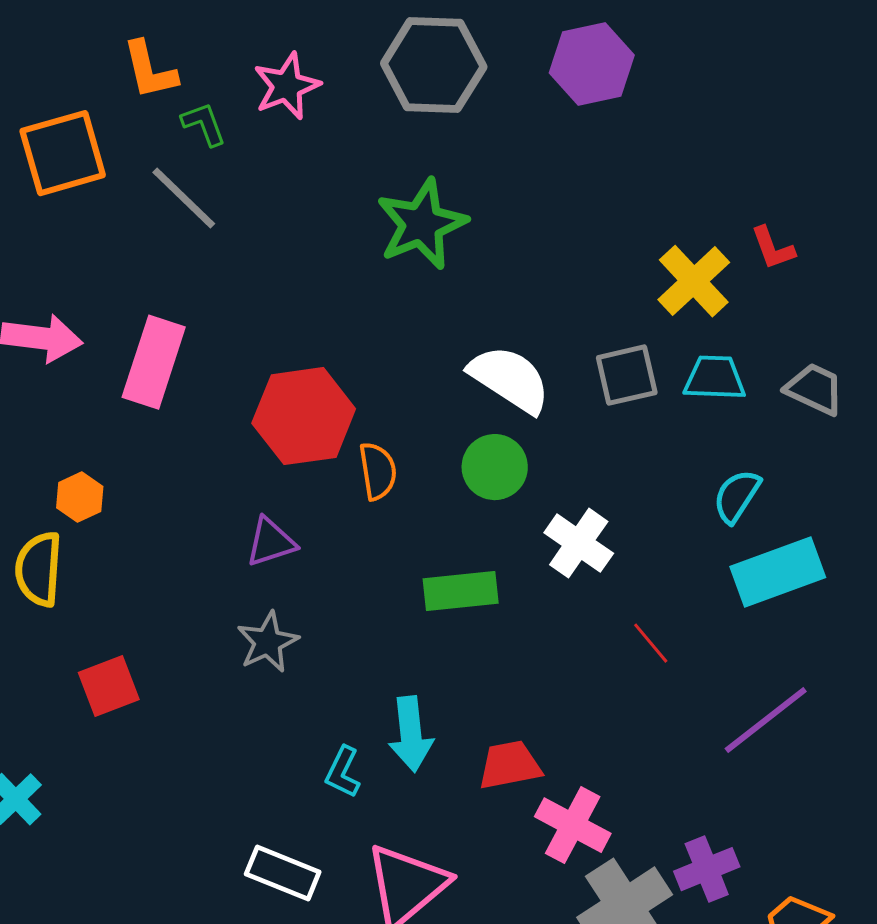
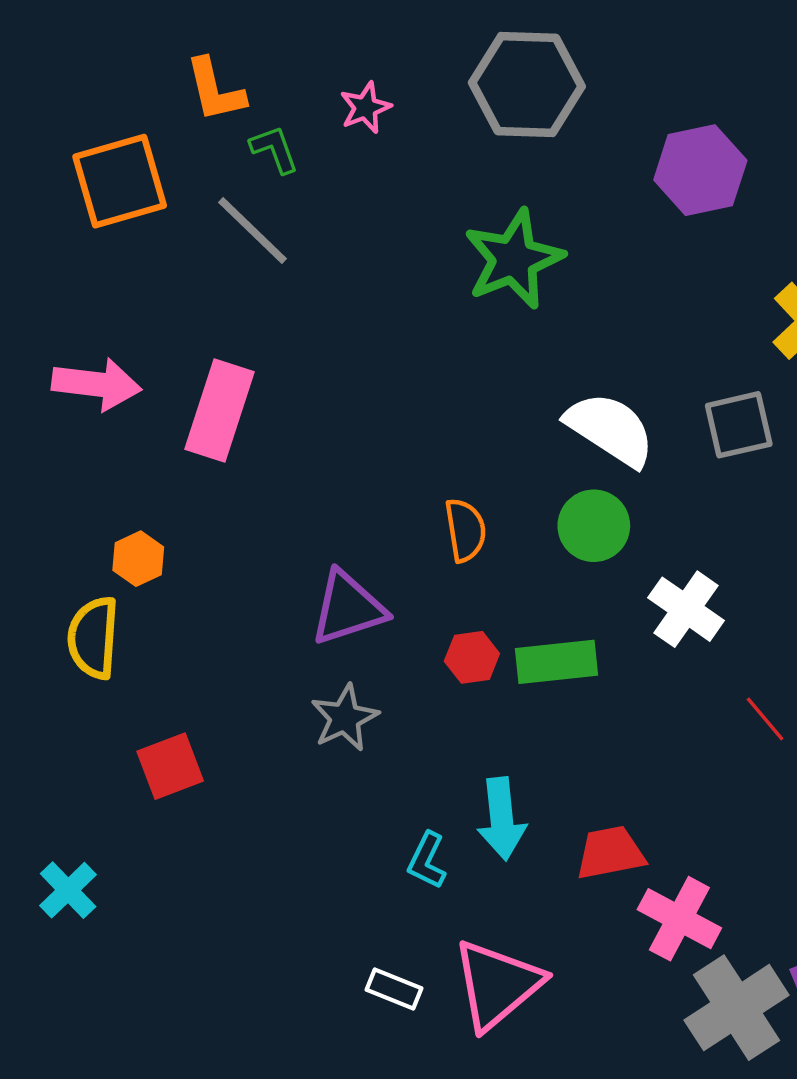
purple hexagon: (592, 64) -> (700, 170), moved
pink star: (287, 86) -> (366, 108), size x0.7
red hexagon: (304, 416) -> (472, 657), moved, size x0.5
purple triangle: (271, 542) -> (348, 608), size x1.4
white rectangle: (283, 873) -> (394, 989), moved, size x0.7

